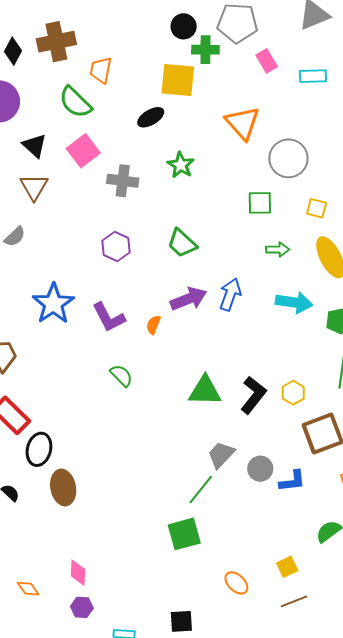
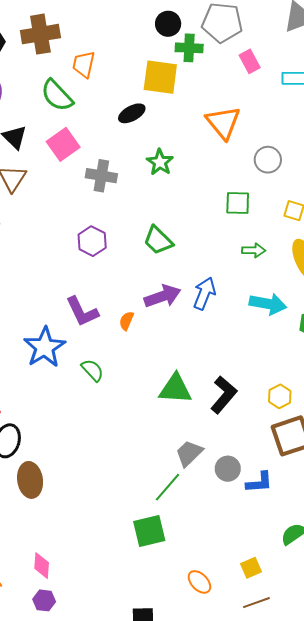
gray circle: (288, 158) -> (268, 160), size x0.7
blue star: (53, 304) -> (45, 347), moved
yellow hexagon: (293, 393) -> (280, 396), moved

